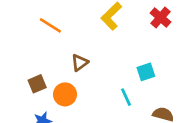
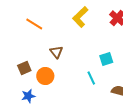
brown triangle: (80, 63) -> (56, 52), turned -32

